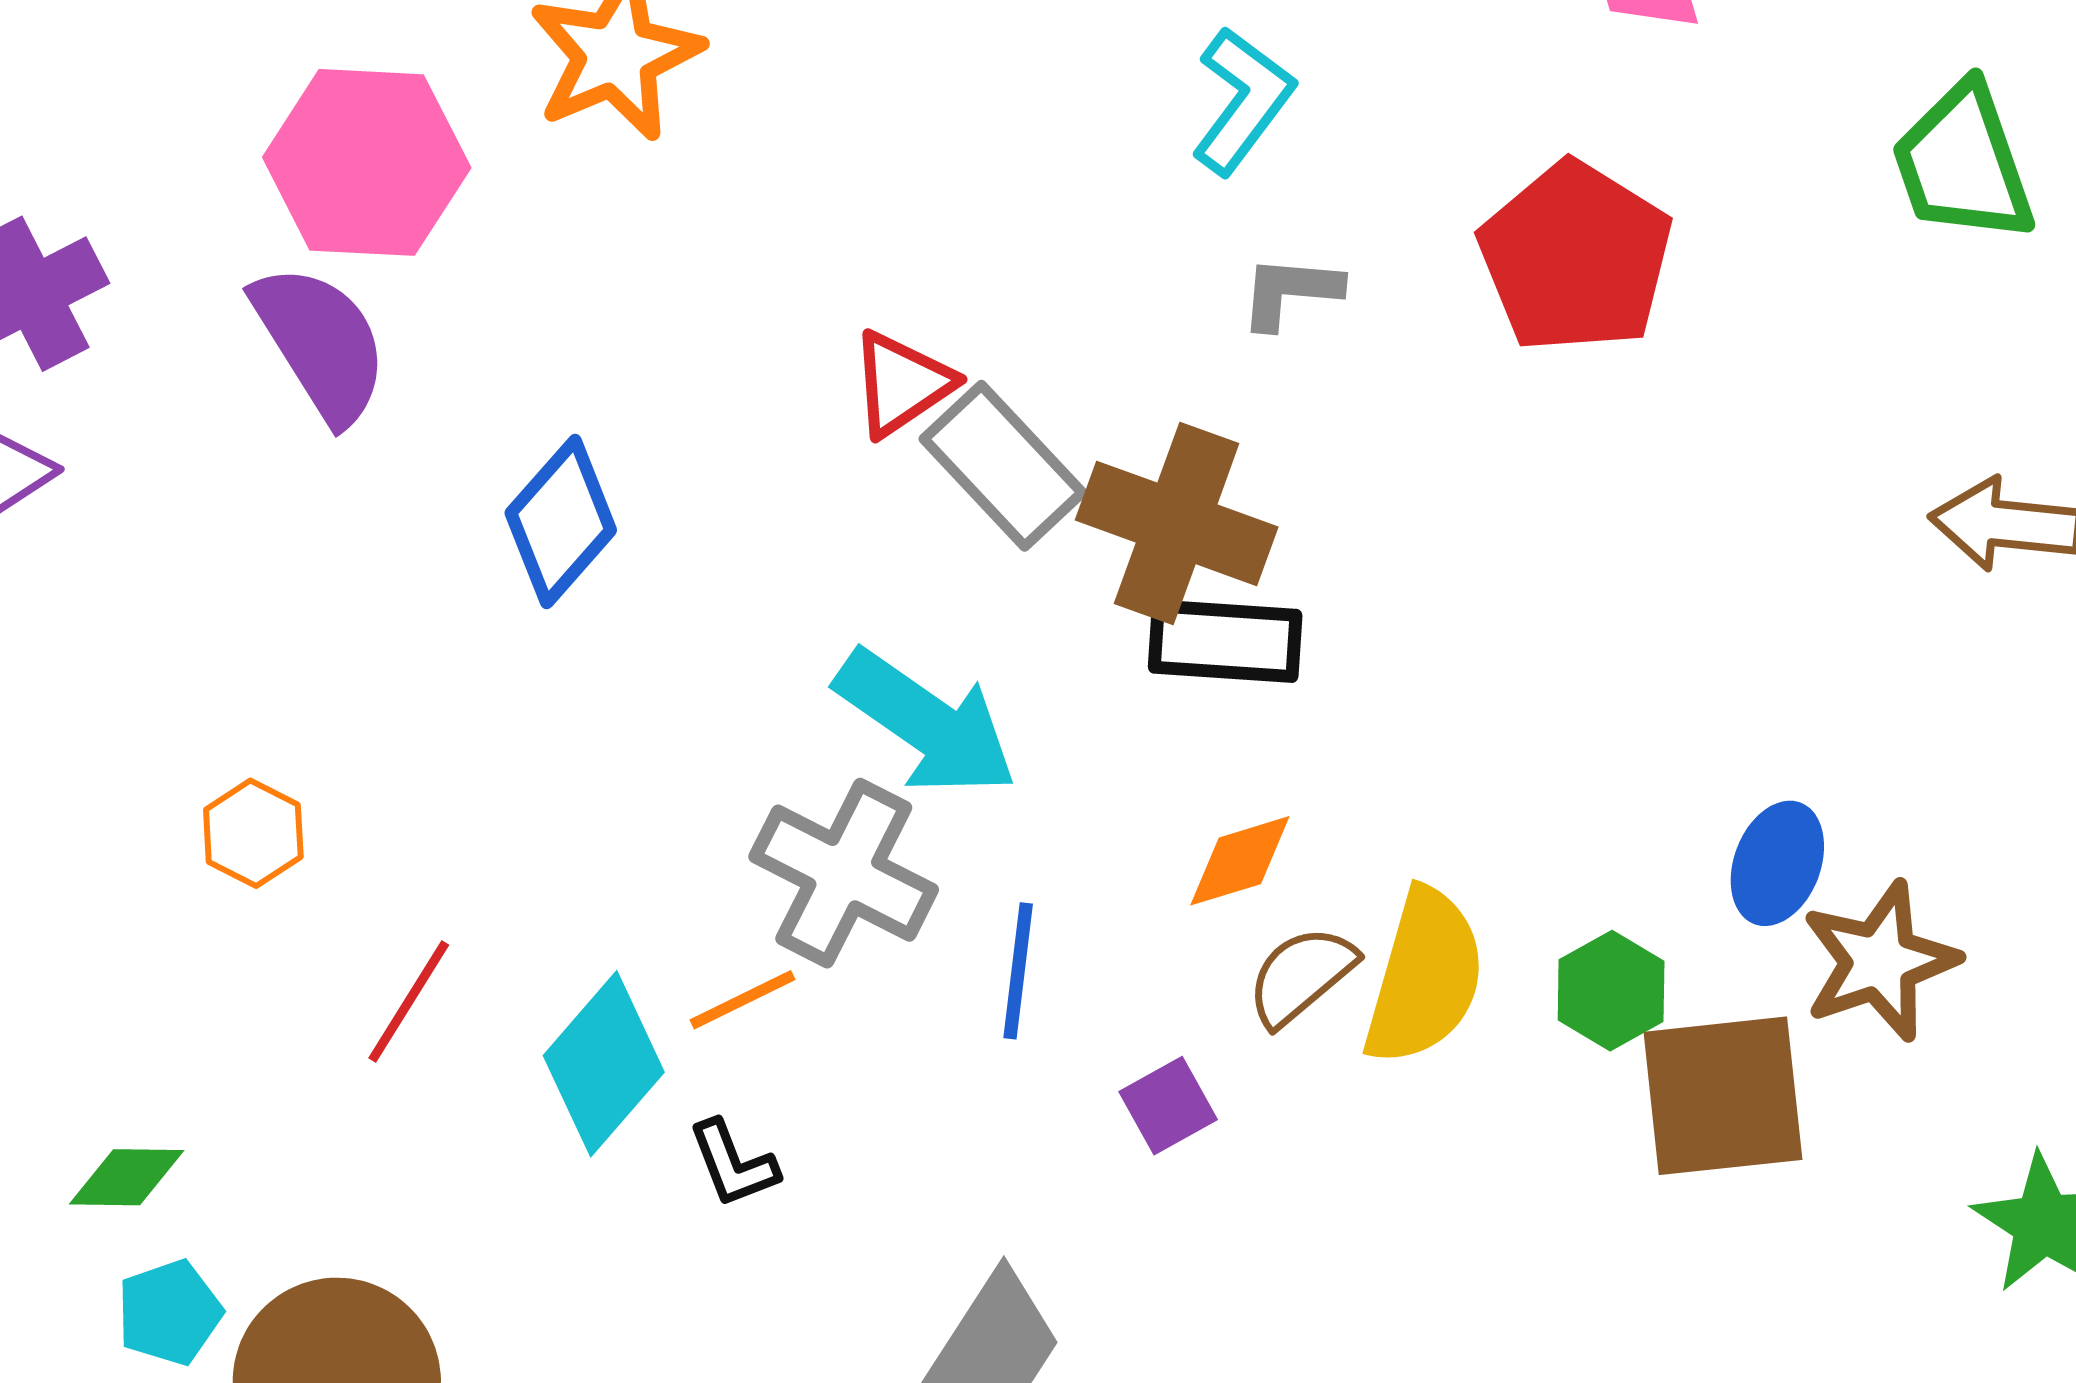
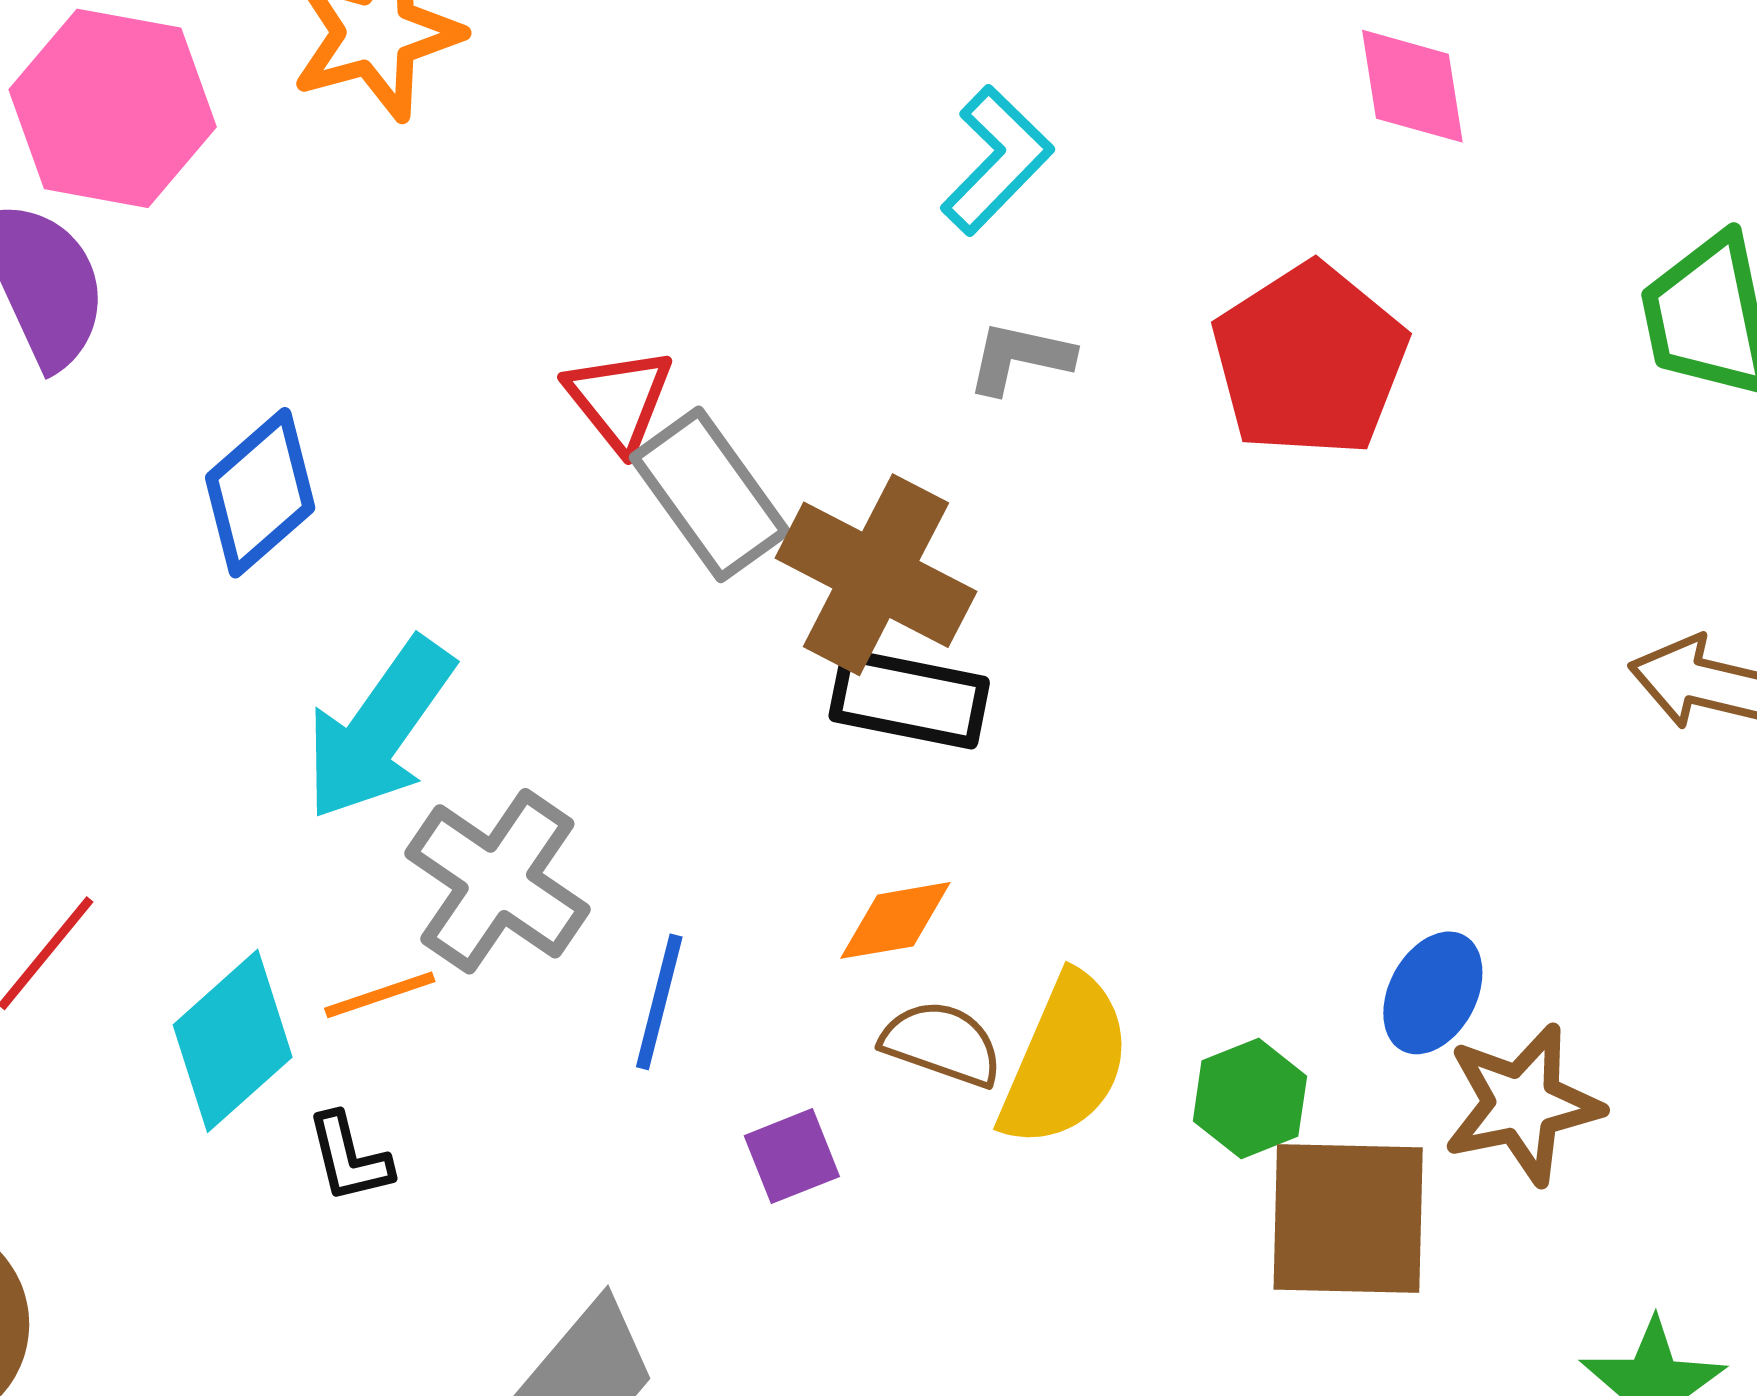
red triangle: (902, 384) -> (619, 399), turned -42
cyan arrow: (926, 723) -> (379, 729), moved, turned 83
brown semicircle: (1301, 976) -> (942, 1043), turned 52

